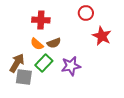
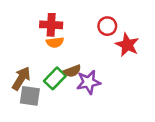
red circle: (86, 13) -> (107, 26), moved
brown semicircle: (54, 43) -> (72, 71), moved
orange semicircle: (37, 44) -> (55, 42), moved, turned -48

